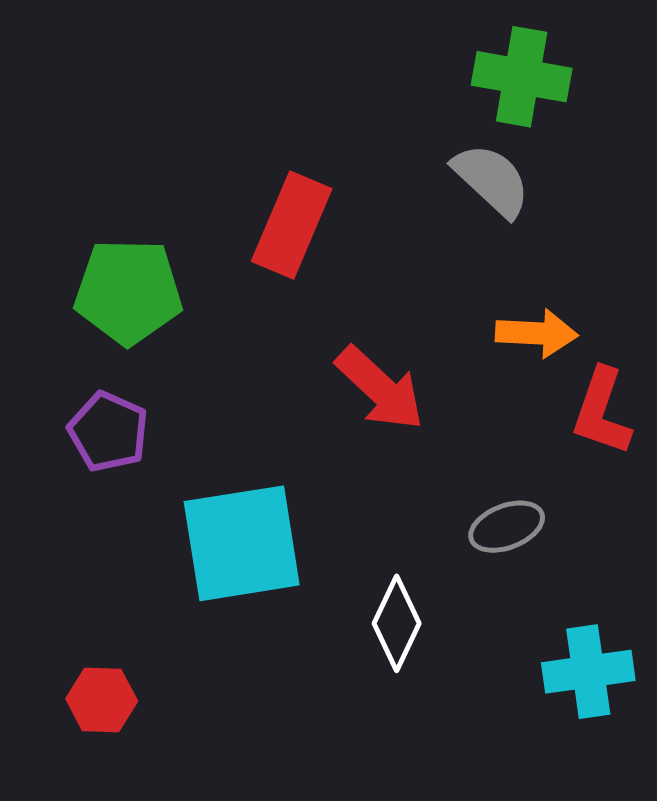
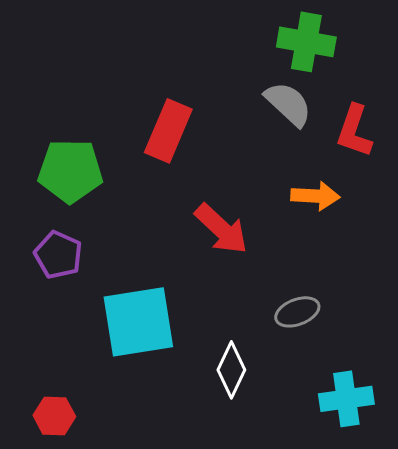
red L-shape: (602, 412) -> (354, 131), moved

